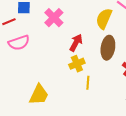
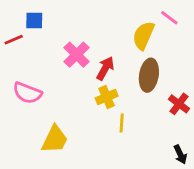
pink cross: (54, 18) -> (77, 55), moved
pink semicircle: (19, 43) -> (27, 93), moved, turned 40

